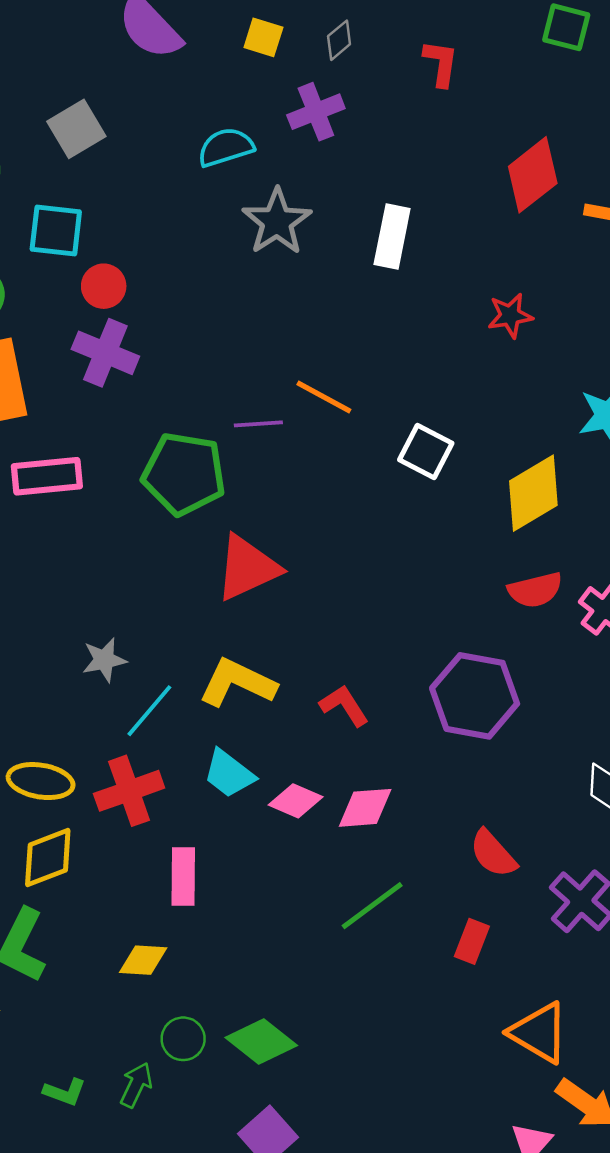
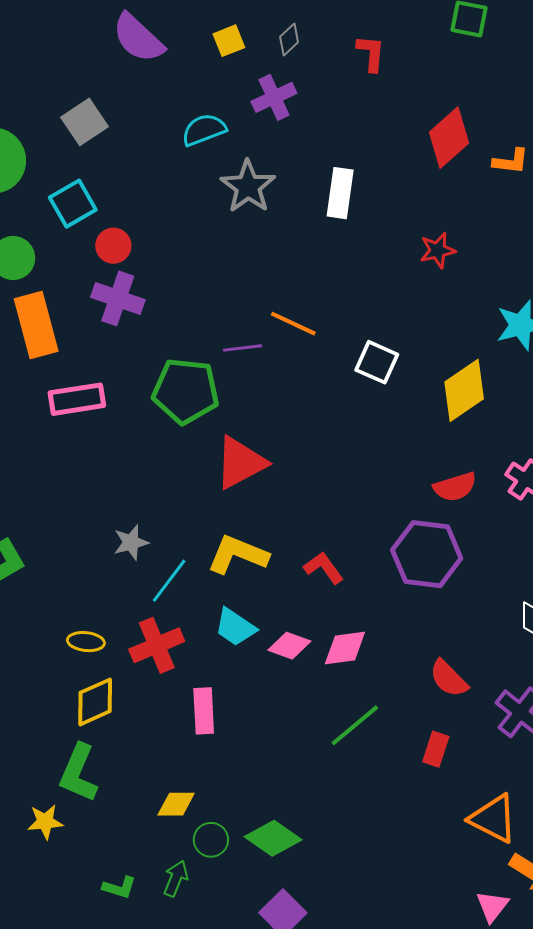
yellow square: (263, 37) -> (229, 41), turned -36
cyan square: (56, 230) -> (73, 204), turned -33
red semicircle: (535, 590) -> (455, 487), moved
yellow ellipse: (41, 781) -> (86, 642), size x0.7
yellow diamond: (143, 960) -> (176, 804), moved

